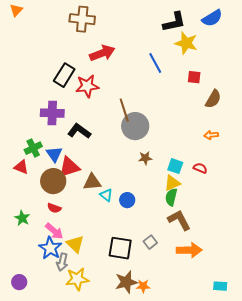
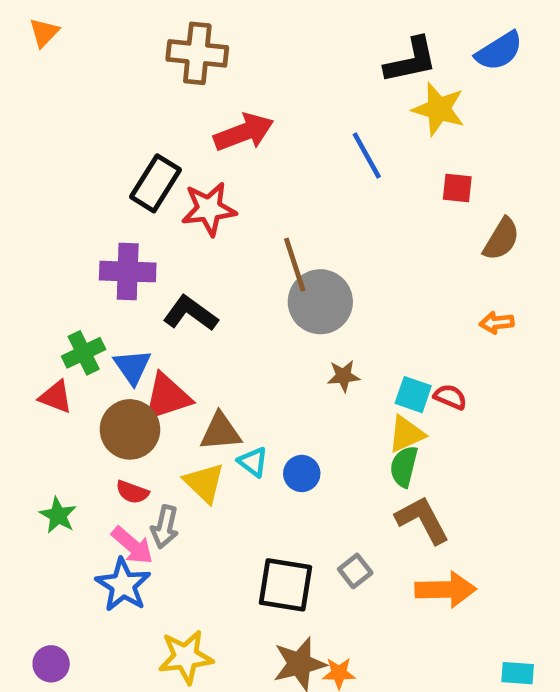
red semicircle: (200, 168) -> (450, 397), moved
yellow triangle: (75, 244) -> (204, 483), moved
gray arrow: (62, 262) -> (165, 527), moved

